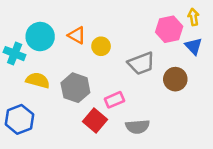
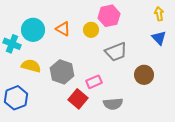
pink hexagon: (169, 29) -> (109, 16), moved
yellow circle: (101, 46) -> (91, 30), moved
brown circle: (175, 79) -> (144, 75), moved

